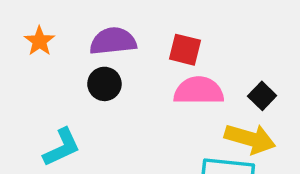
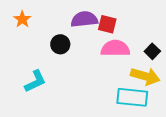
purple semicircle: (113, 41) -> (84, 19), moved

